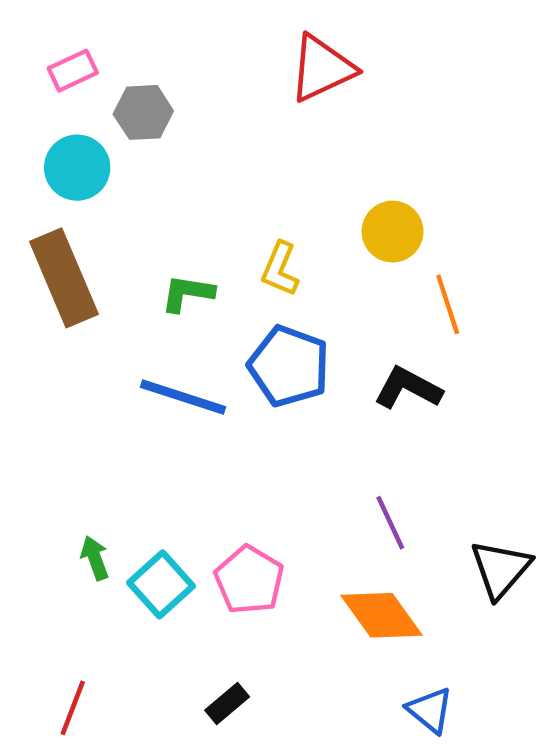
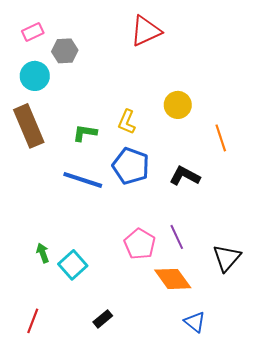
orange line: (448, 304) -> (221, 138), moved
pink pentagon: (249, 580) -> (140, 244), moved

